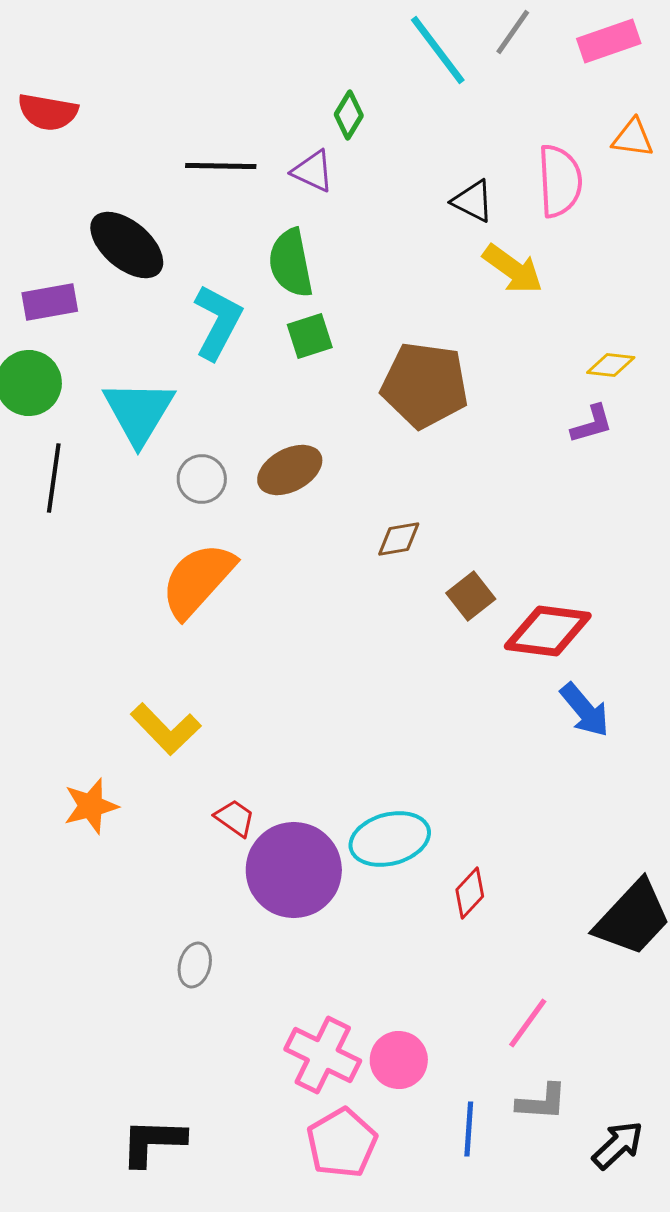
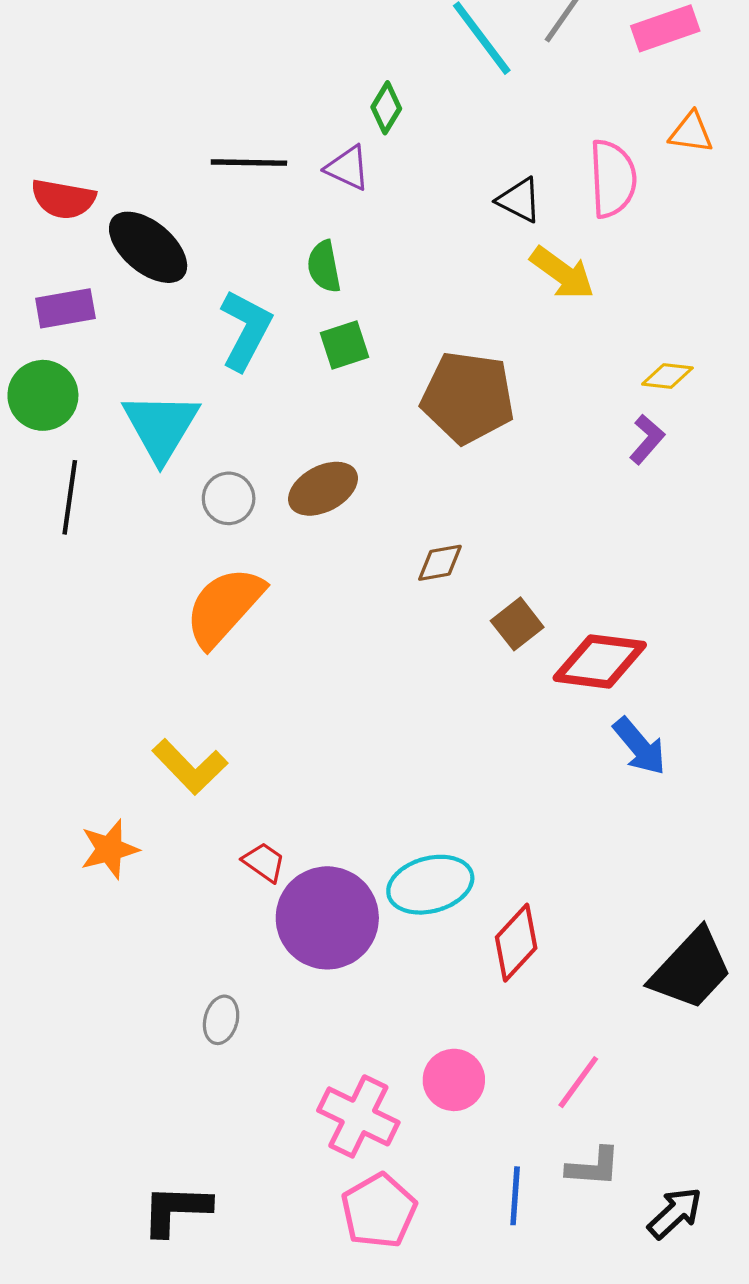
red semicircle: (48, 112) -> (63, 199), moved
green semicircle: (291, 263) -> (324, 267), size x0.7
purple L-shape: (592, 424) -> (647, 439), turned -33
red diamond: (470, 893) -> (516, 943), size x1.4
pink circle: (399, 1060) -> (454, 1080), moved

